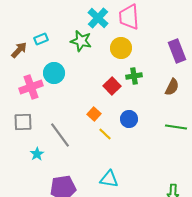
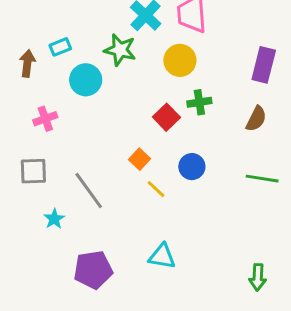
brown arrow: (19, 50) -> (27, 63), turned -36
purple rectangle: (177, 51) -> (264, 65), turned 35
cyan circle: (54, 73) -> (86, 80), moved
pink cross: (31, 87) -> (45, 119), size x0.7

